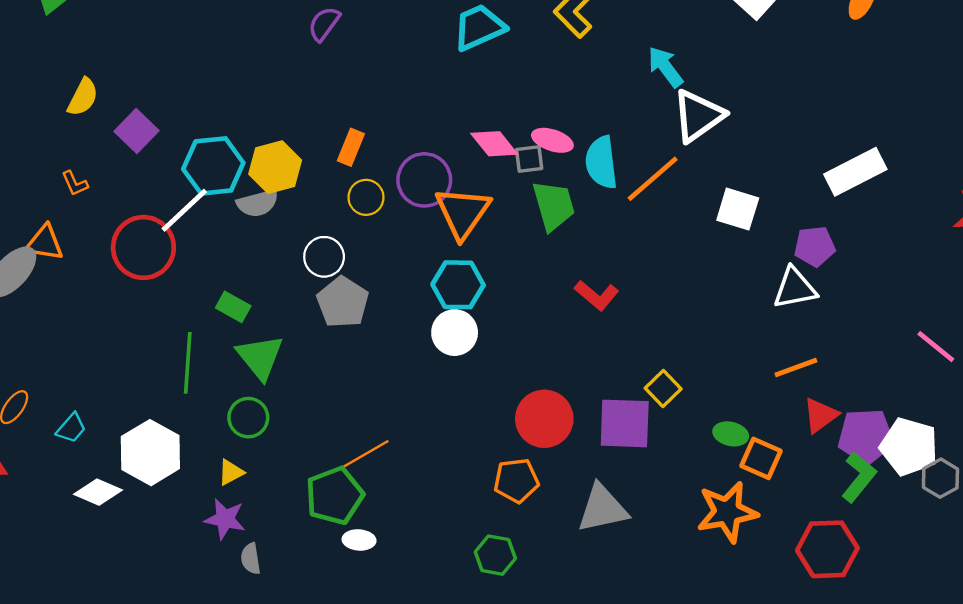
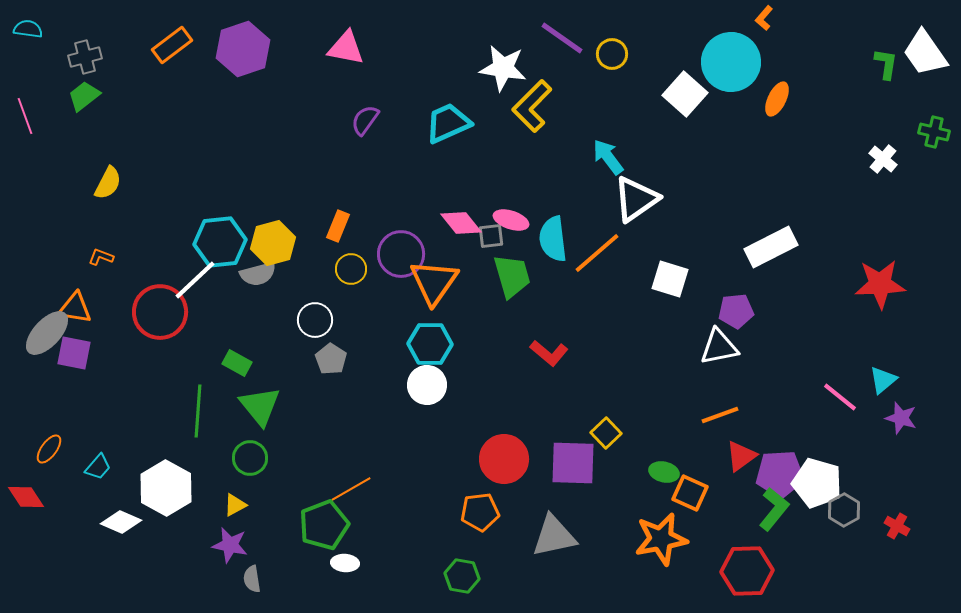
purple semicircle: (324, 24) -> (365, 120), moved
purple square: (136, 131) -> (74, 353), moved, turned -33
orange L-shape: (75, 183) -> (101, 257), turned 135
gray pentagon: (343, 302) -> (331, 359), size x0.7

